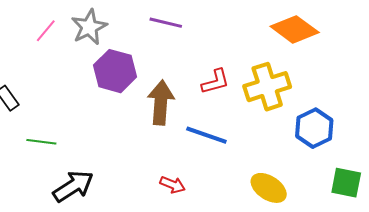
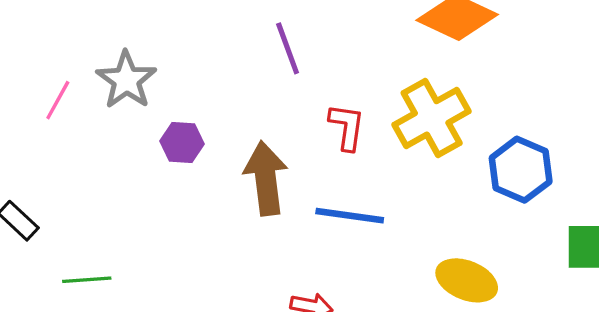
purple line: (166, 23) -> (288, 48), moved, turned 68
purple hexagon: (115, 71) -> (182, 142), size x0.6
red L-shape: (215, 82) -> (347, 127), turned -56

